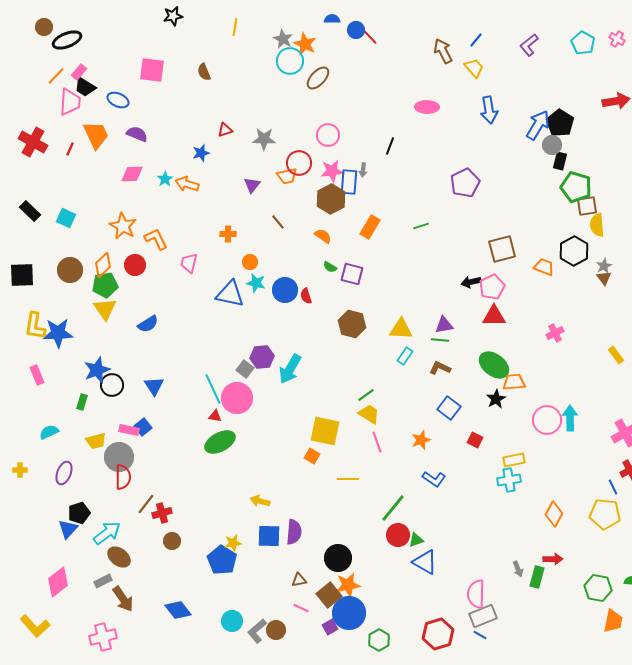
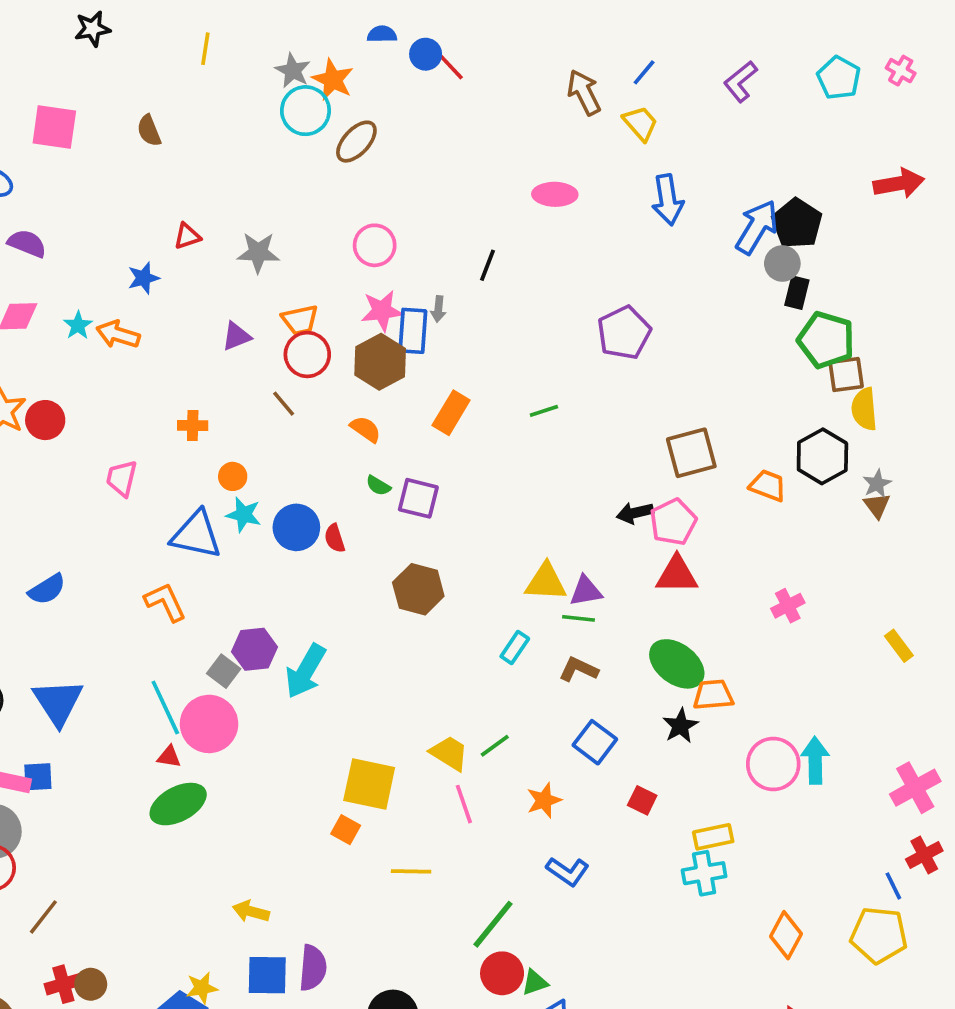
red circle: (299, 163) -> (307, 354), moved
purple triangle: (252, 185) -> (236, 336), turned 30
orange L-shape: (156, 239) -> (165, 602), moved
red circle: (135, 265) -> (45, 420), moved
yellow triangle: (401, 329) -> (546, 582), moved
blue triangle: (154, 386) -> (58, 702), size x1.4
green line: (366, 395) -> (495, 746), moved
blue square: (143, 427) -> (38, 777), turned 36
red cross: (162, 513) -> (63, 984), moved

